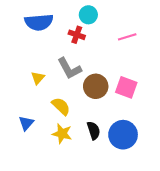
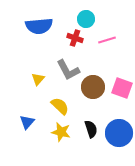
pink line: (127, 37) -> (107, 40), moved

